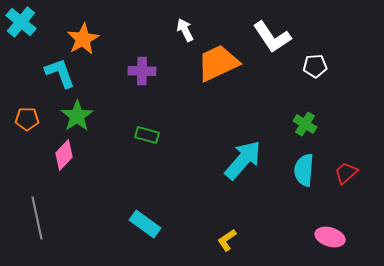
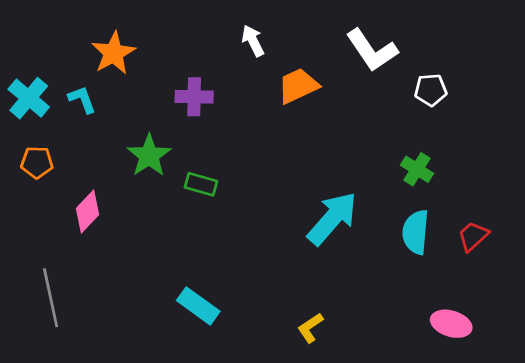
cyan cross: (21, 22) -> (29, 98), moved
orange trapezoid: (218, 63) -> (298, 86), size x0.7
cyan L-shape: (60, 73) -> (82, 99), size x0.7
green star: (77, 116) -> (149, 156), moved

